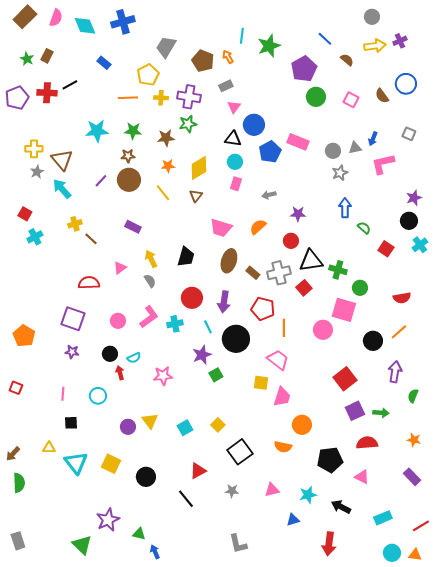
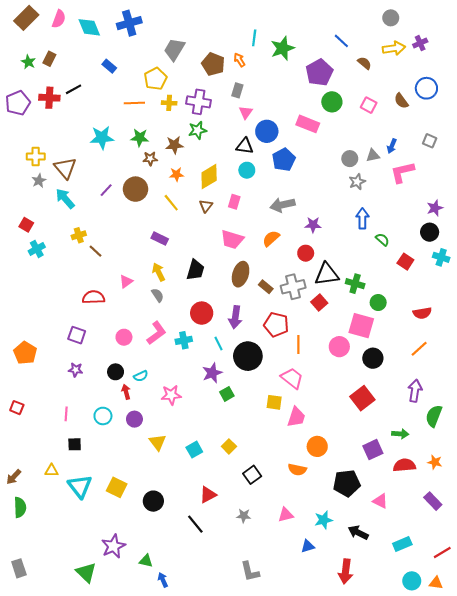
gray rectangle: (226, 86) -> (237, 90), turned -48
pink rectangle: (298, 142) -> (308, 124), moved
brown star: (128, 156) -> (150, 159), moved
pink rectangle: (236, 184) -> (234, 202), moved
gray arrow: (269, 195) -> (283, 205), size x1.6
purple rectangle: (133, 227) -> (160, 238), moved
cyan cross: (420, 245) -> (441, 257), turned -35
purple square: (73, 319) -> (77, 335), size x0.7
black circle: (373, 341) -> (373, 358), moved
green semicircle: (413, 396) -> (434, 416), size x1.5
purple square: (355, 411) -> (373, 450), moved
purple circle: (128, 427) -> (134, 419), moved
red semicircle: (367, 443) -> (404, 465), moved
black square: (240, 452) -> (252, 475), size x0.7

